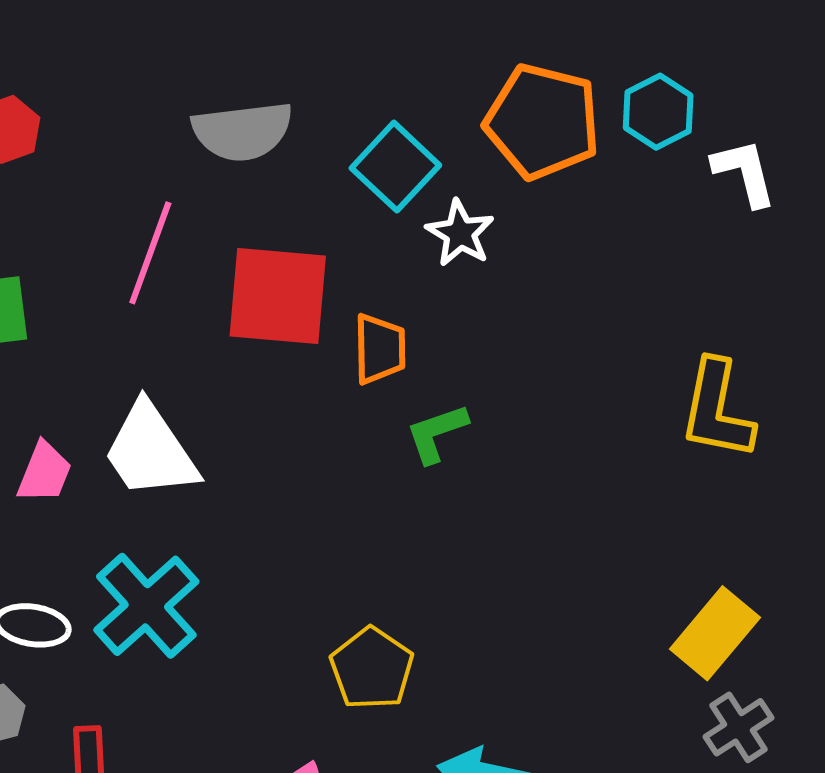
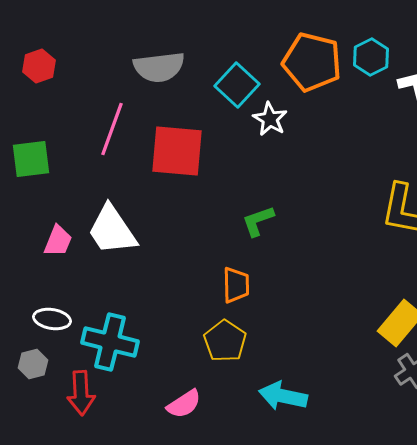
orange trapezoid: (380, 349) -> (236, 285), moved
cyan cross: (146, 606) -> (110, 342), moved, turned -34

